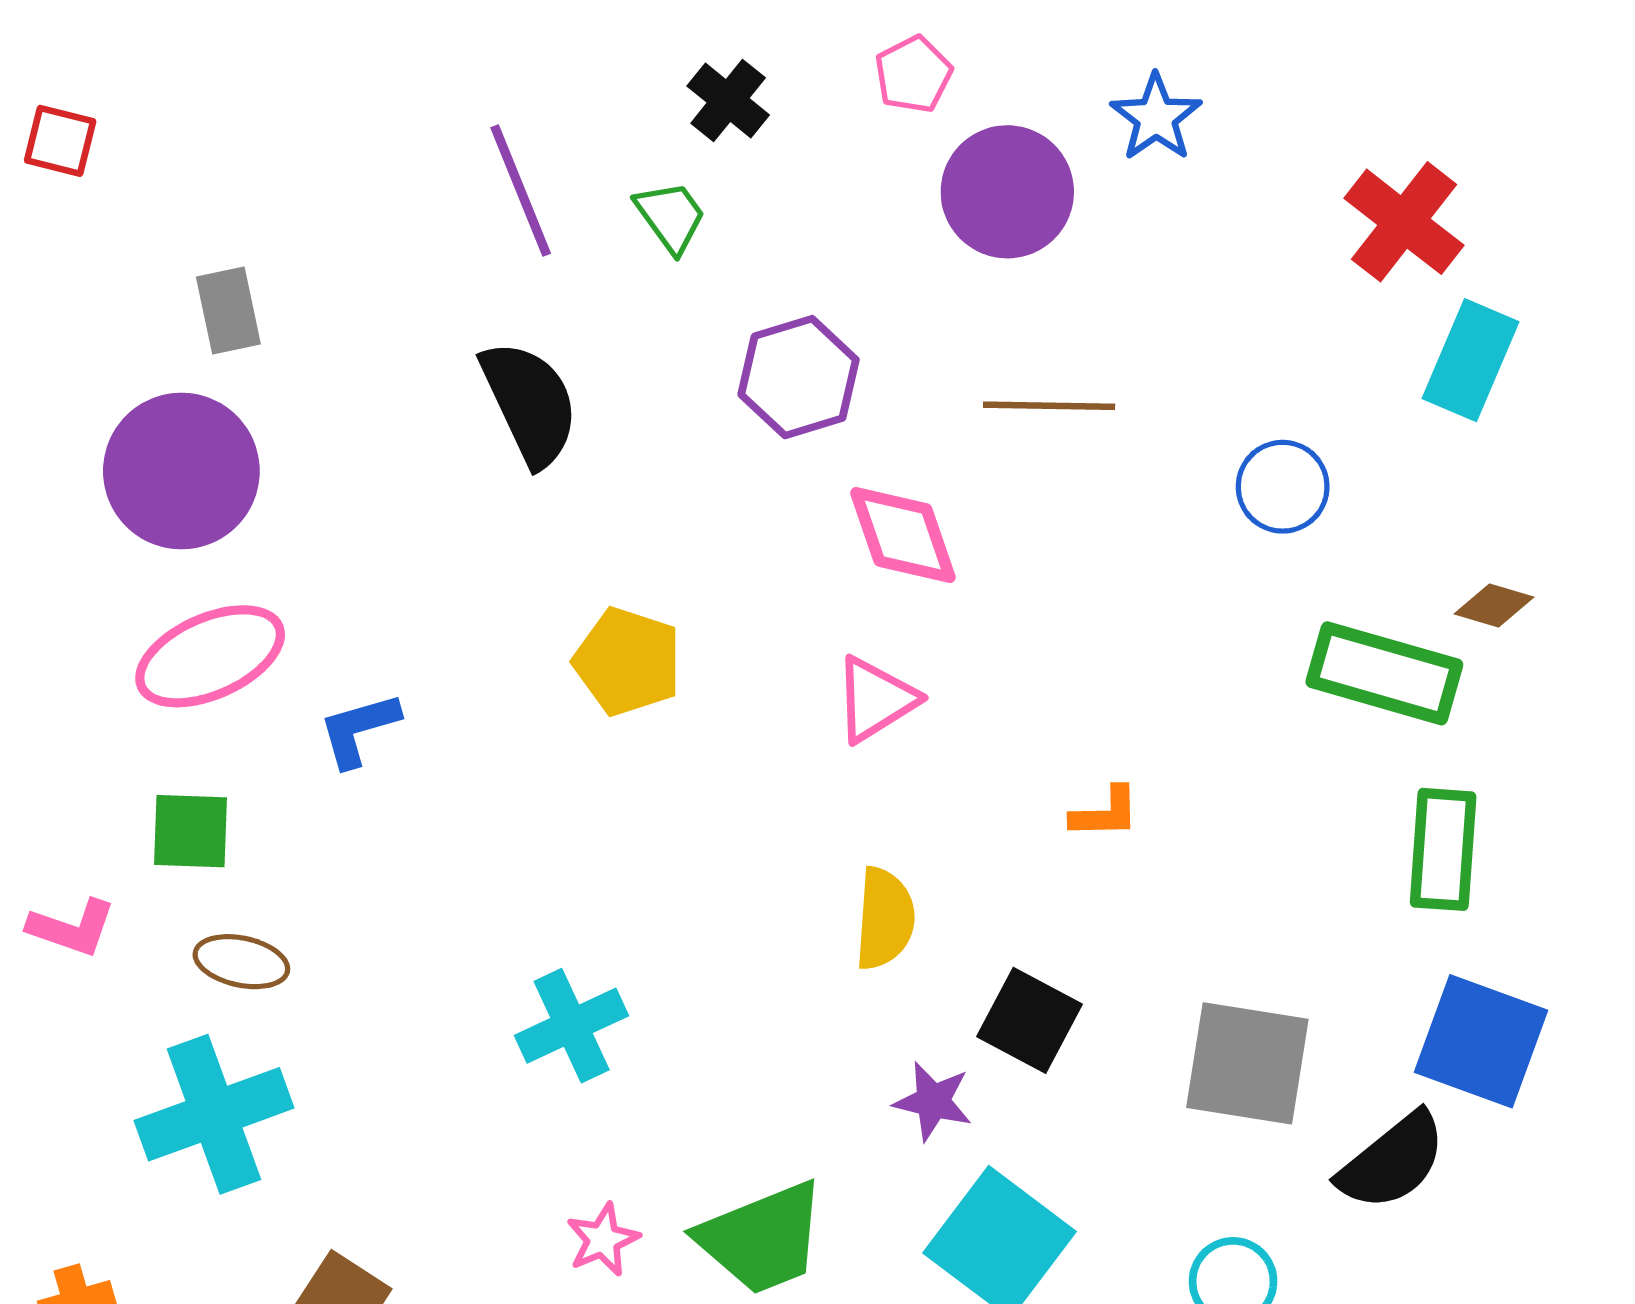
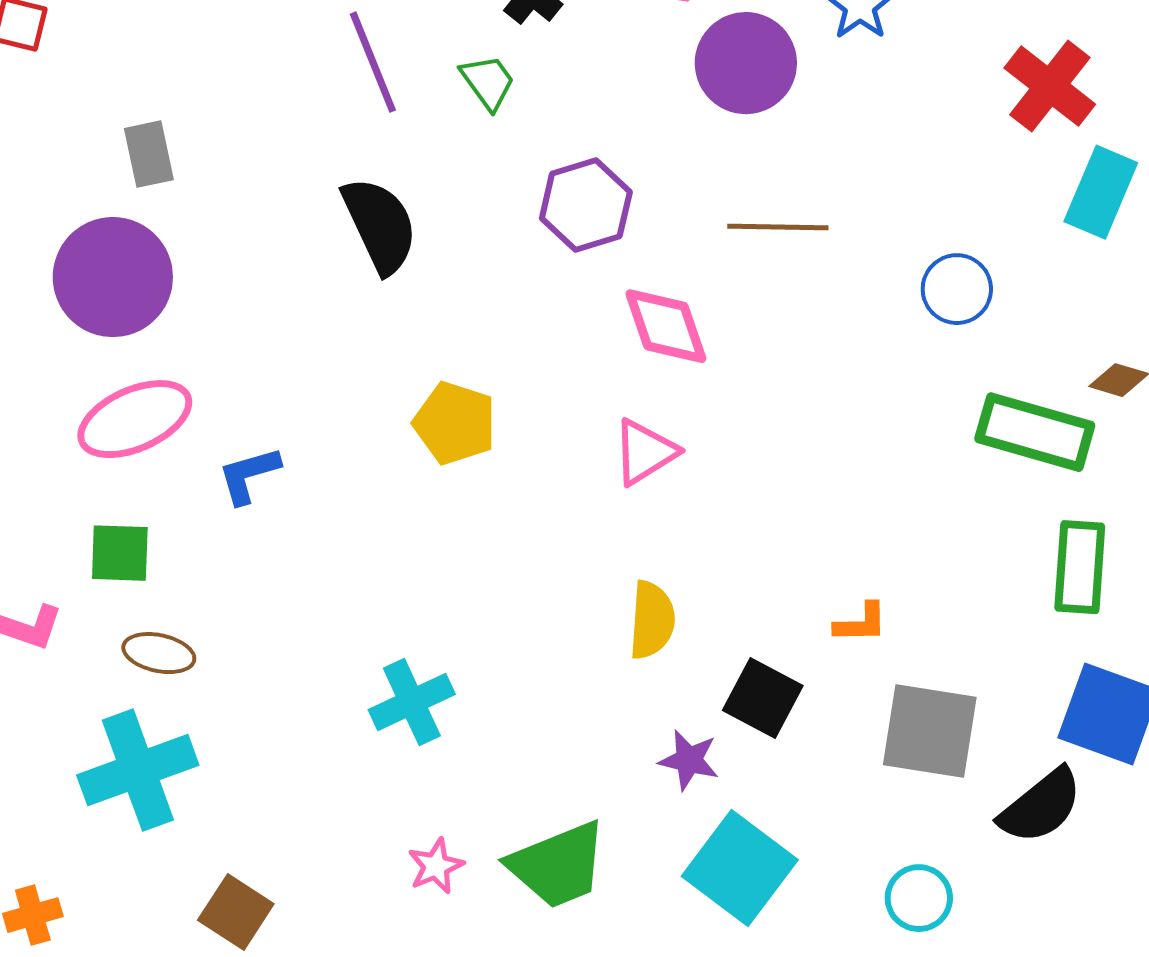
orange L-shape: (1105, 813) -> (861, 623), moved

